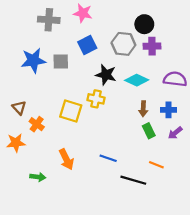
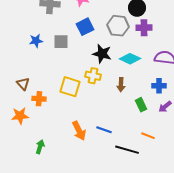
blue star: (33, 60) -> (36, 41), size x0.6
brown arrow: (143, 109) -> (121, 85), moved
orange cross: (37, 124) -> (39, 99), turned -32
orange arrow: (66, 159) -> (79, 131), moved
green arrow: (38, 177) -> (40, 147), turned -80

